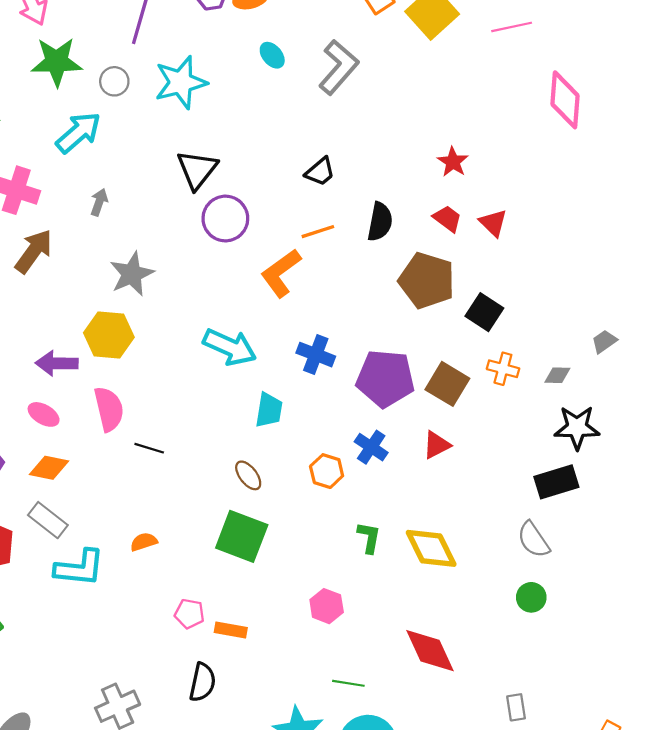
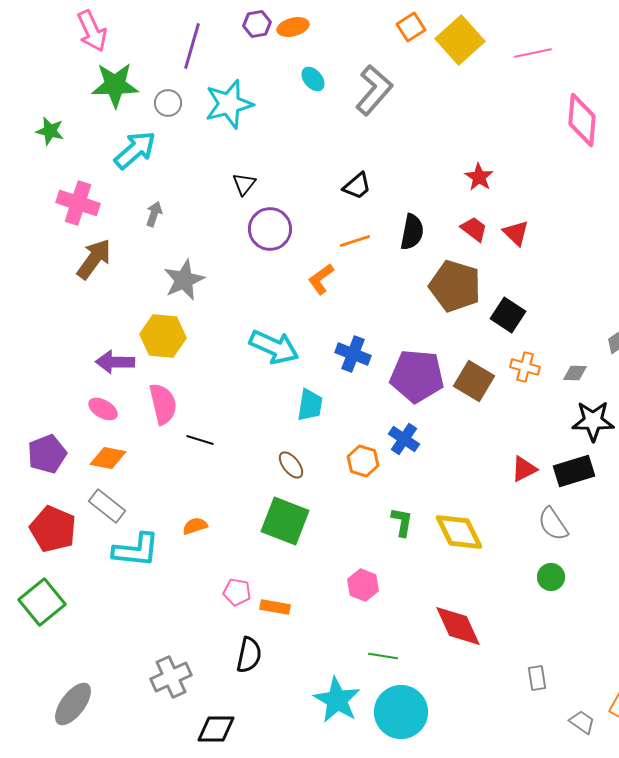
black triangle: (197, 170) -> (244, 184), size x0.6
orange L-shape: (281, 273) -> (321, 279), size x0.7
red triangle: (437, 445) -> (524, 469), moved

